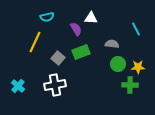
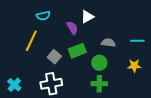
white triangle: (91, 18) -> (87, 17), turned -32
cyan line: (136, 29) -> (137, 41), moved, turned -64
green circle: (118, 64) -> (99, 63), moved
green cross: (130, 85) -> (99, 84), moved

